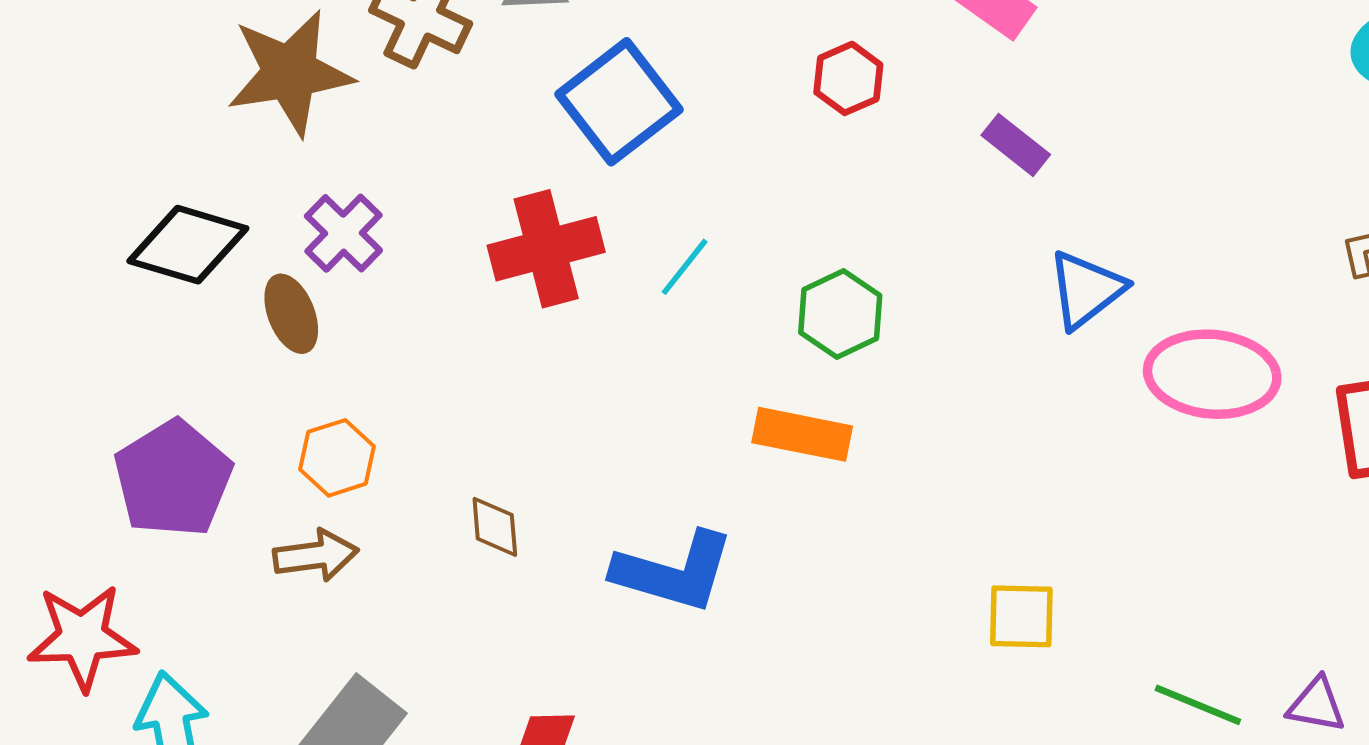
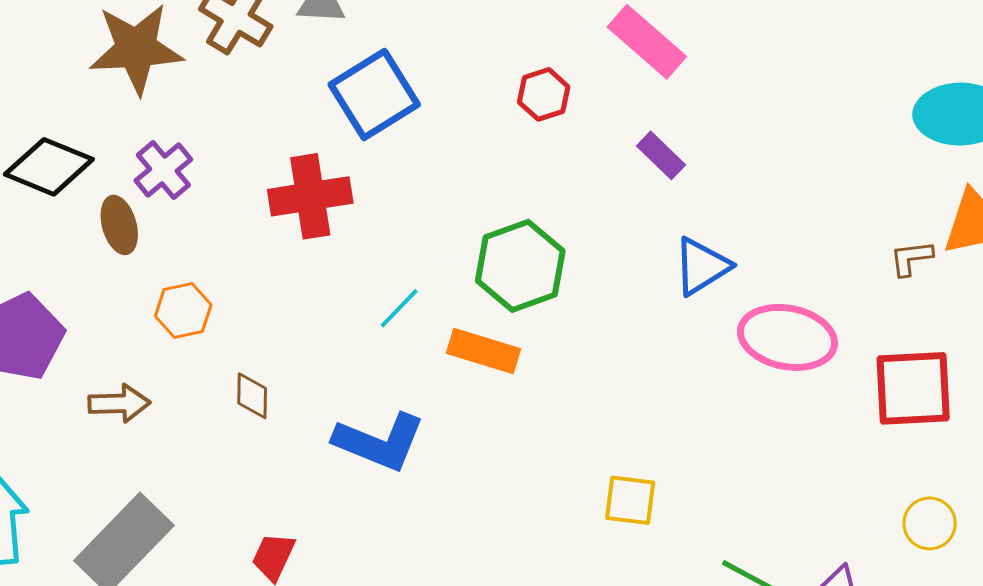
cyan line: (685, 267) -> (399, 308), moved
green hexagon: (840, 314) -> (520, 266), size x1.4
orange hexagon: (337, 458) -> (183, 311), moved

